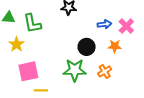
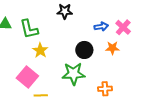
yellow star: (16, 44) -> (40, 50), moved
pink square: (28, 71) -> (27, 77), turned -35
orange cross: (105, 71) -> (105, 89), moved, turned 32

